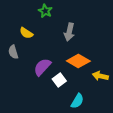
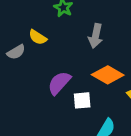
gray semicircle: (13, 52) -> (16, 52), moved, turned -104
white square: (59, 80) -> (82, 100), turned 32

